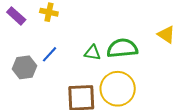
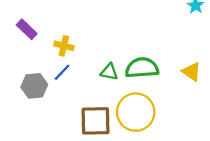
yellow cross: (49, 12) -> (64, 46), moved
yellow triangle: (166, 34) -> (192, 72), moved

